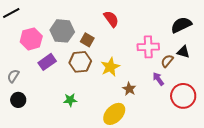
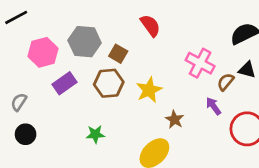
pink cross: (148, 47) -> (200, 63), turned 30

